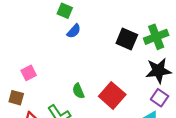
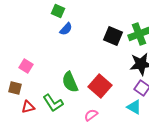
pink square: (29, 73) -> (26, 66), turned -32
green semicircle: (78, 91) -> (70, 82), size x1.5

